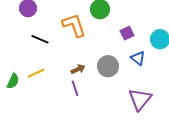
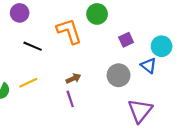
blue triangle: (138, 58) -> (149, 66), moved
gray circle: (108, 66) -> (119, 75), moved

